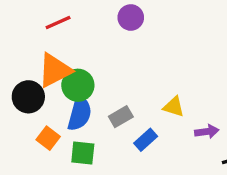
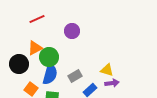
purple circle: (131, 17) -> (72, 31), moved
orange triangle: (55, 70) -> (35, 48), size x0.7
purple arrow: (207, 132) -> (112, 83), moved

